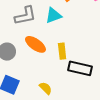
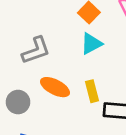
cyan triangle: (53, 16) -> (91, 44), moved

